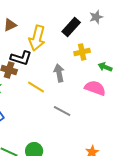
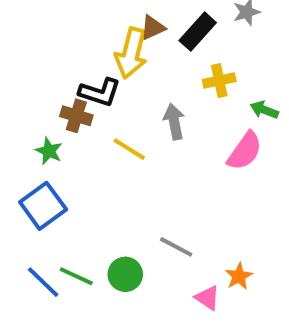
brown triangle: (10, 25) -> (153, 28), moved
pink semicircle: (95, 88) -> (245, 151), turned 105
gray line: (62, 111) -> (176, 247), moved

